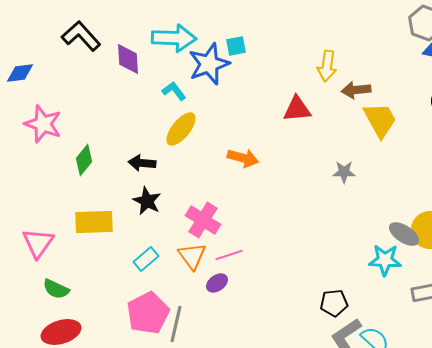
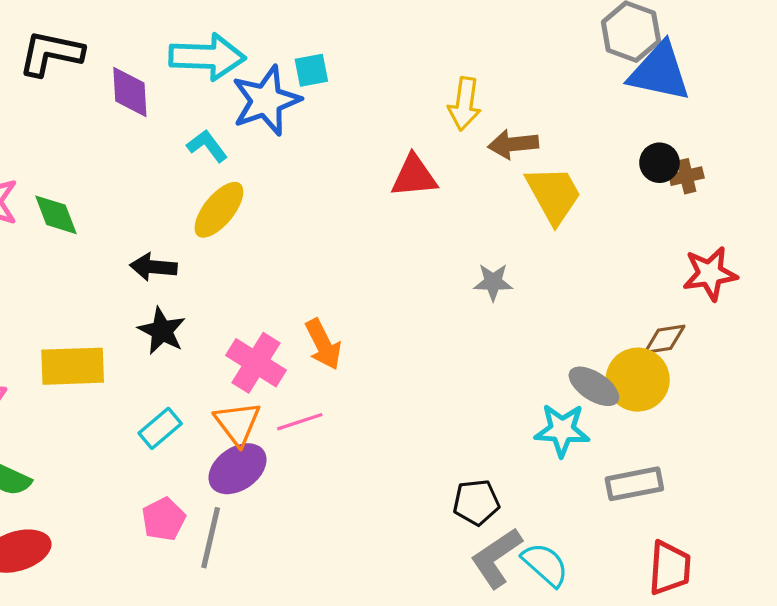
black L-shape: (81, 36) -> (51, 53), turned -36
orange arrow: (243, 158) -> (323, 344), moved, turned 48
green diamond: (84, 160) -> (56, 215), moved, turned -60
purple ellipse: (217, 283) -> (237, 469), moved, size x1.6
pink pentagon: (148, 313) -> (164, 519), size x0.6

